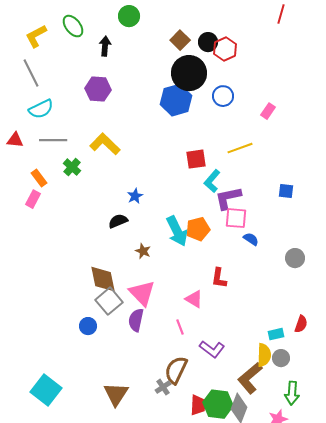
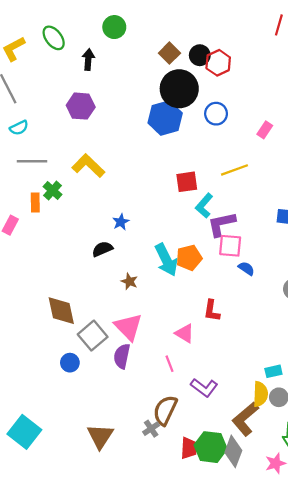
cyan semicircle: (41, 109) -> (19, 128), size x0.7
orange rectangle: (39, 178) -> (35, 202), moved, turned 36
brown diamond: (103, 279) -> (61, 311), moved

